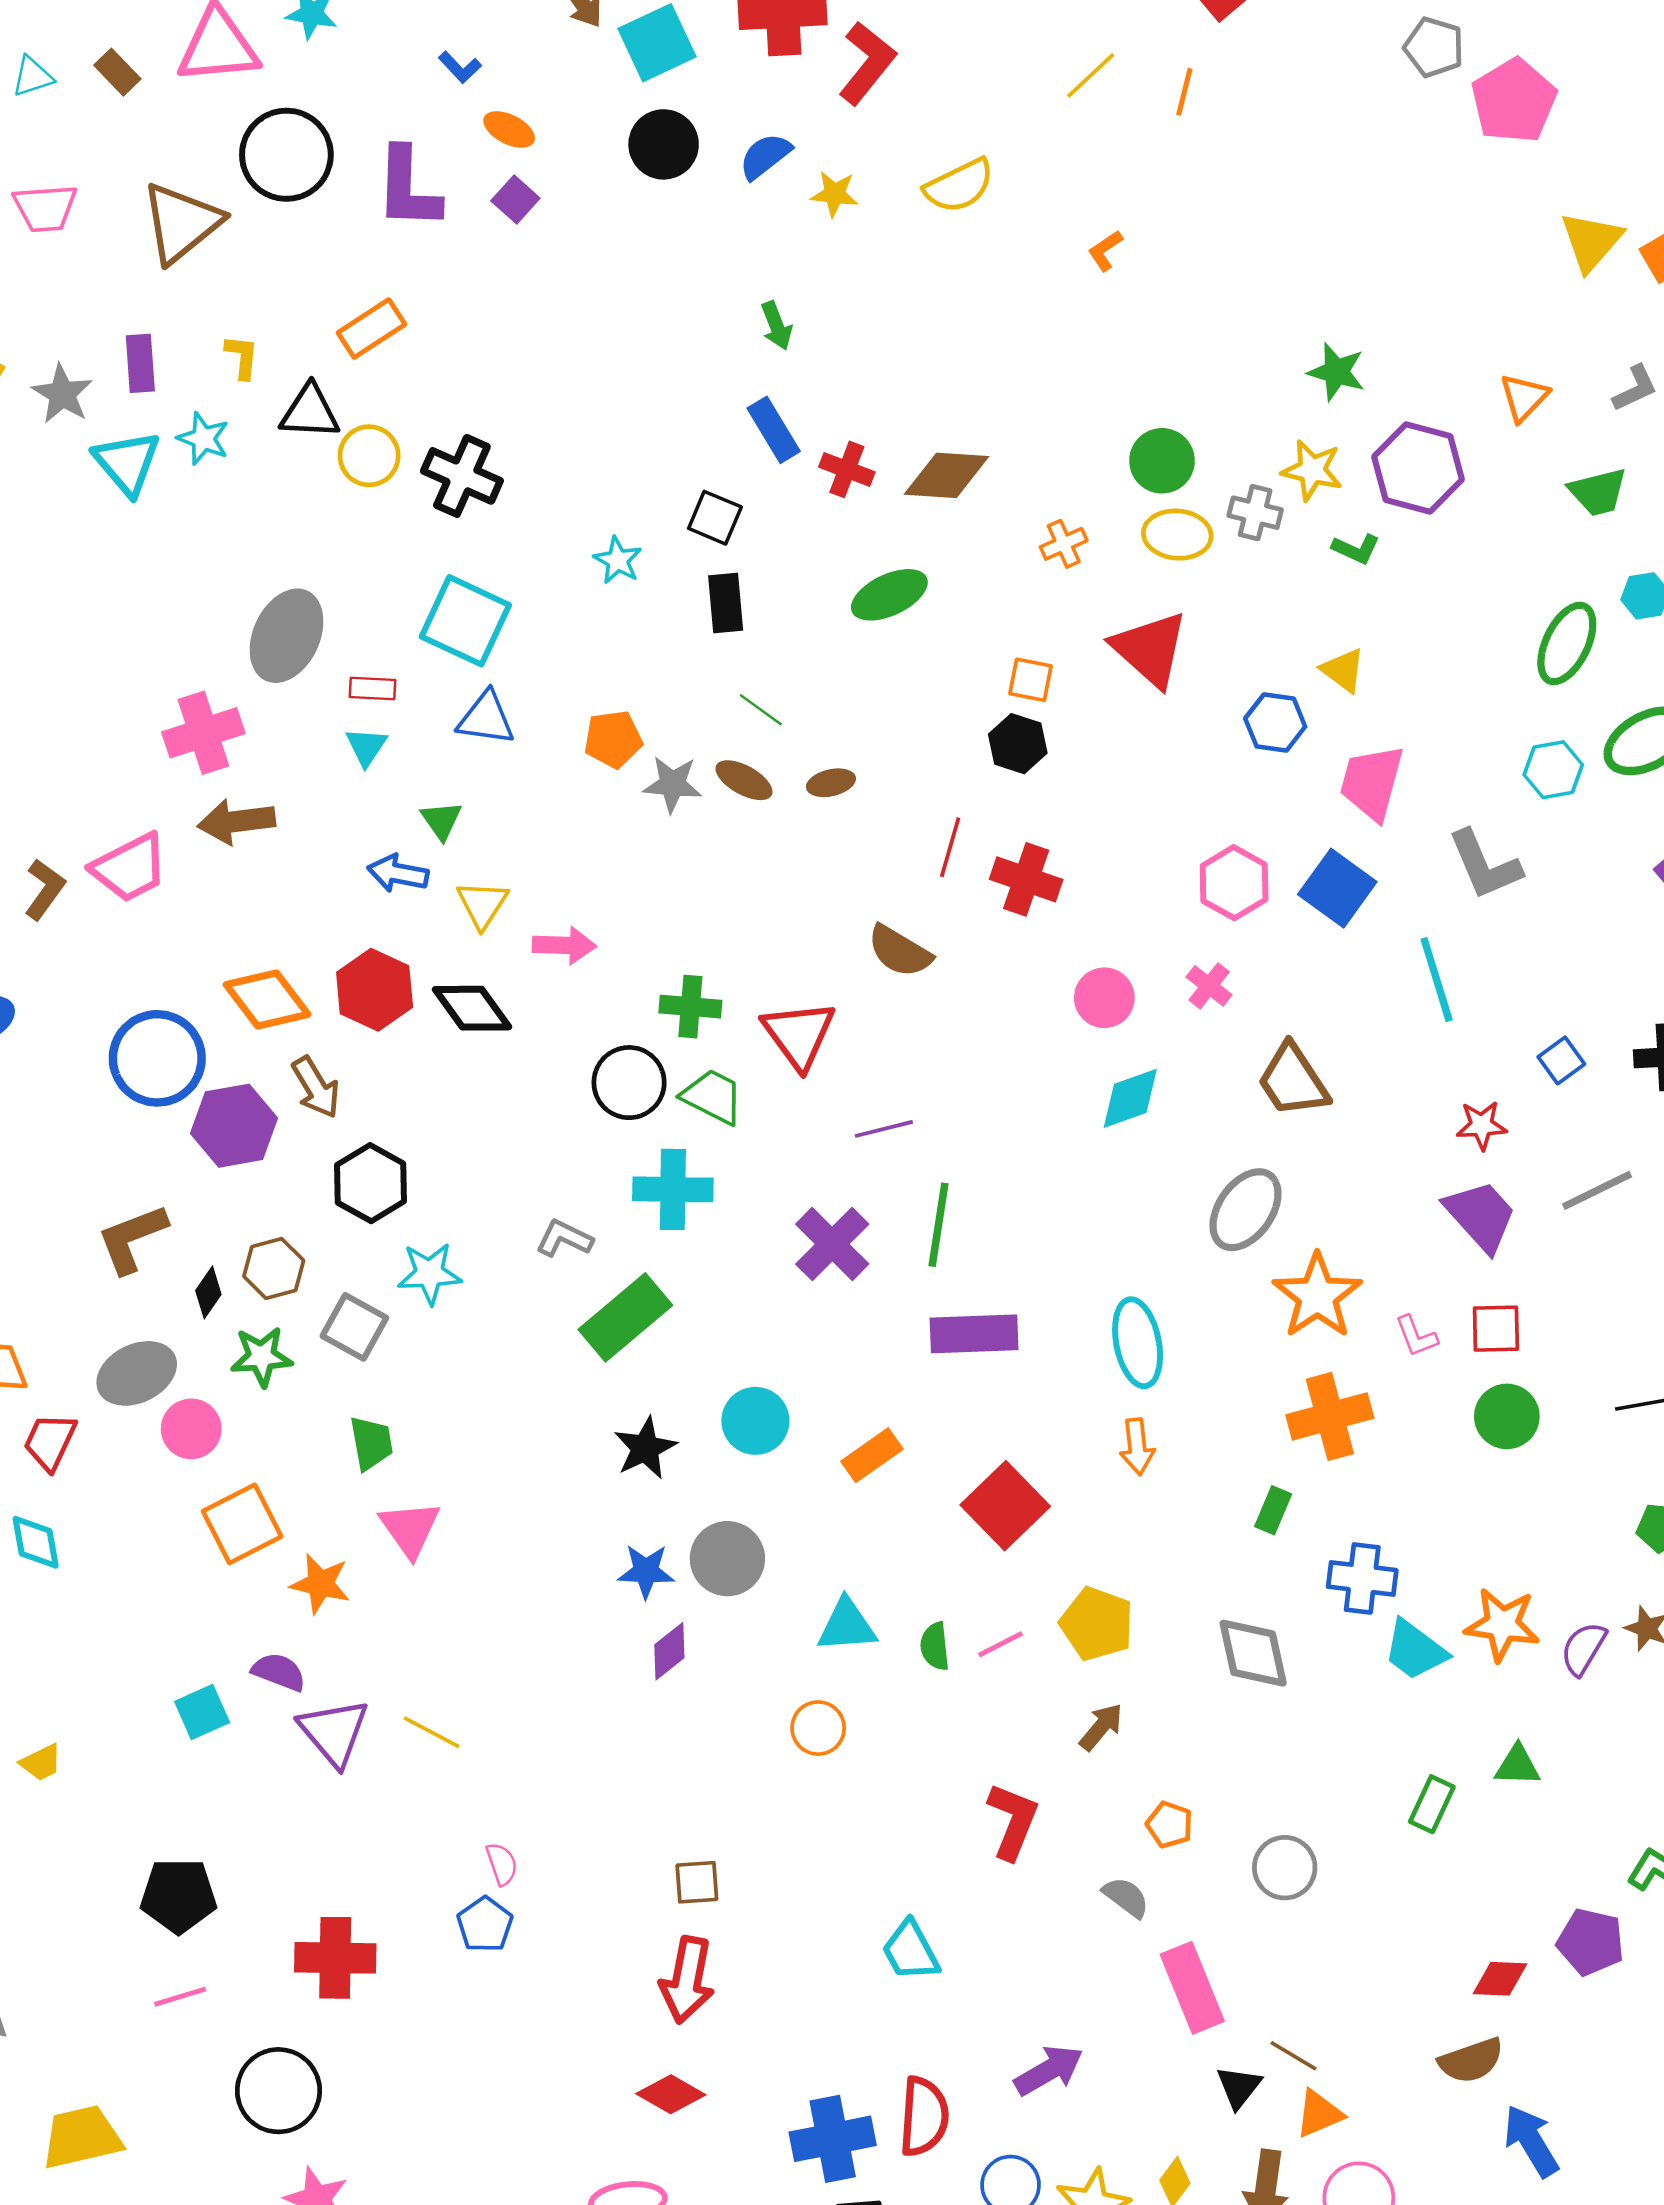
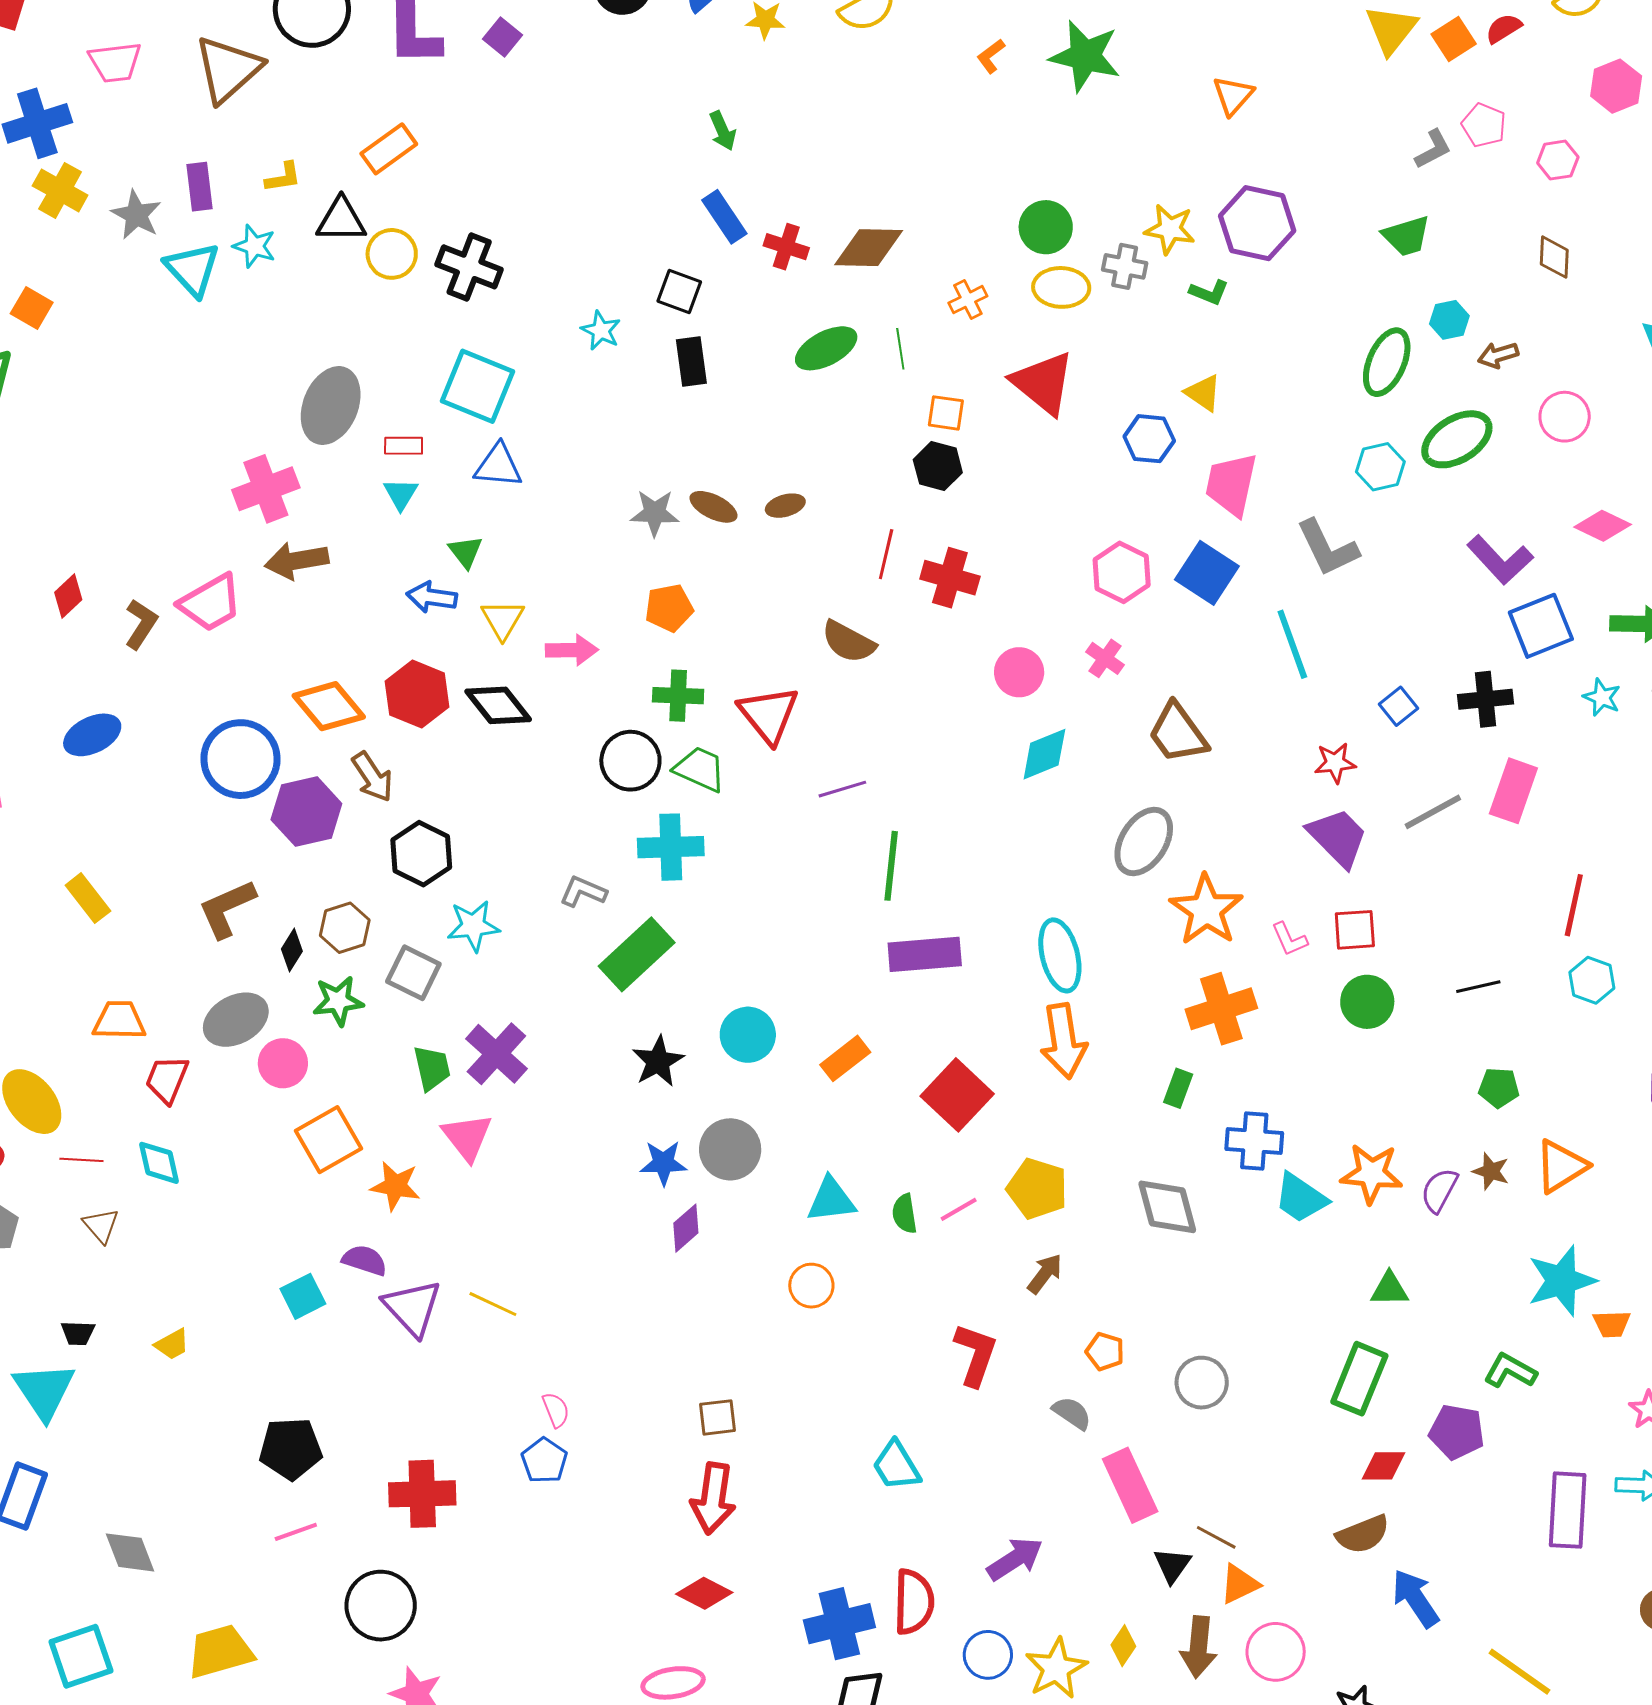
yellow L-shape: (242, 357) -> (283, 177), turned 78
green star: (1336, 372) -> (1085, 56), moved, size x1.5
orange triangle: (1524, 397) -> (1233, 95), moved
green line: (761, 710) -> (900, 349), moved, turned 48
orange pentagon: (613, 739) -> (669, 608), moved
purple cross: (832, 1244) -> (496, 1054), moved
orange arrow: (1137, 1447) -> (1064, 1041), size x1.6
green rectangle: (1432, 1804) -> (1359, 1379), moved, size x1.5

